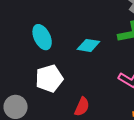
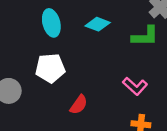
cyan diamond: (88, 45) -> (98, 24), moved

